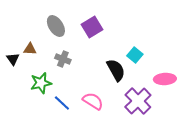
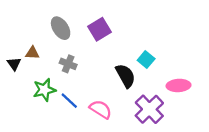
blue line: (62, 103) -> (69, 101), moved

